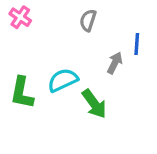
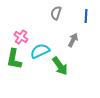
pink cross: (20, 17) -> (21, 37), moved
blue line: (137, 44) -> (86, 16), moved

